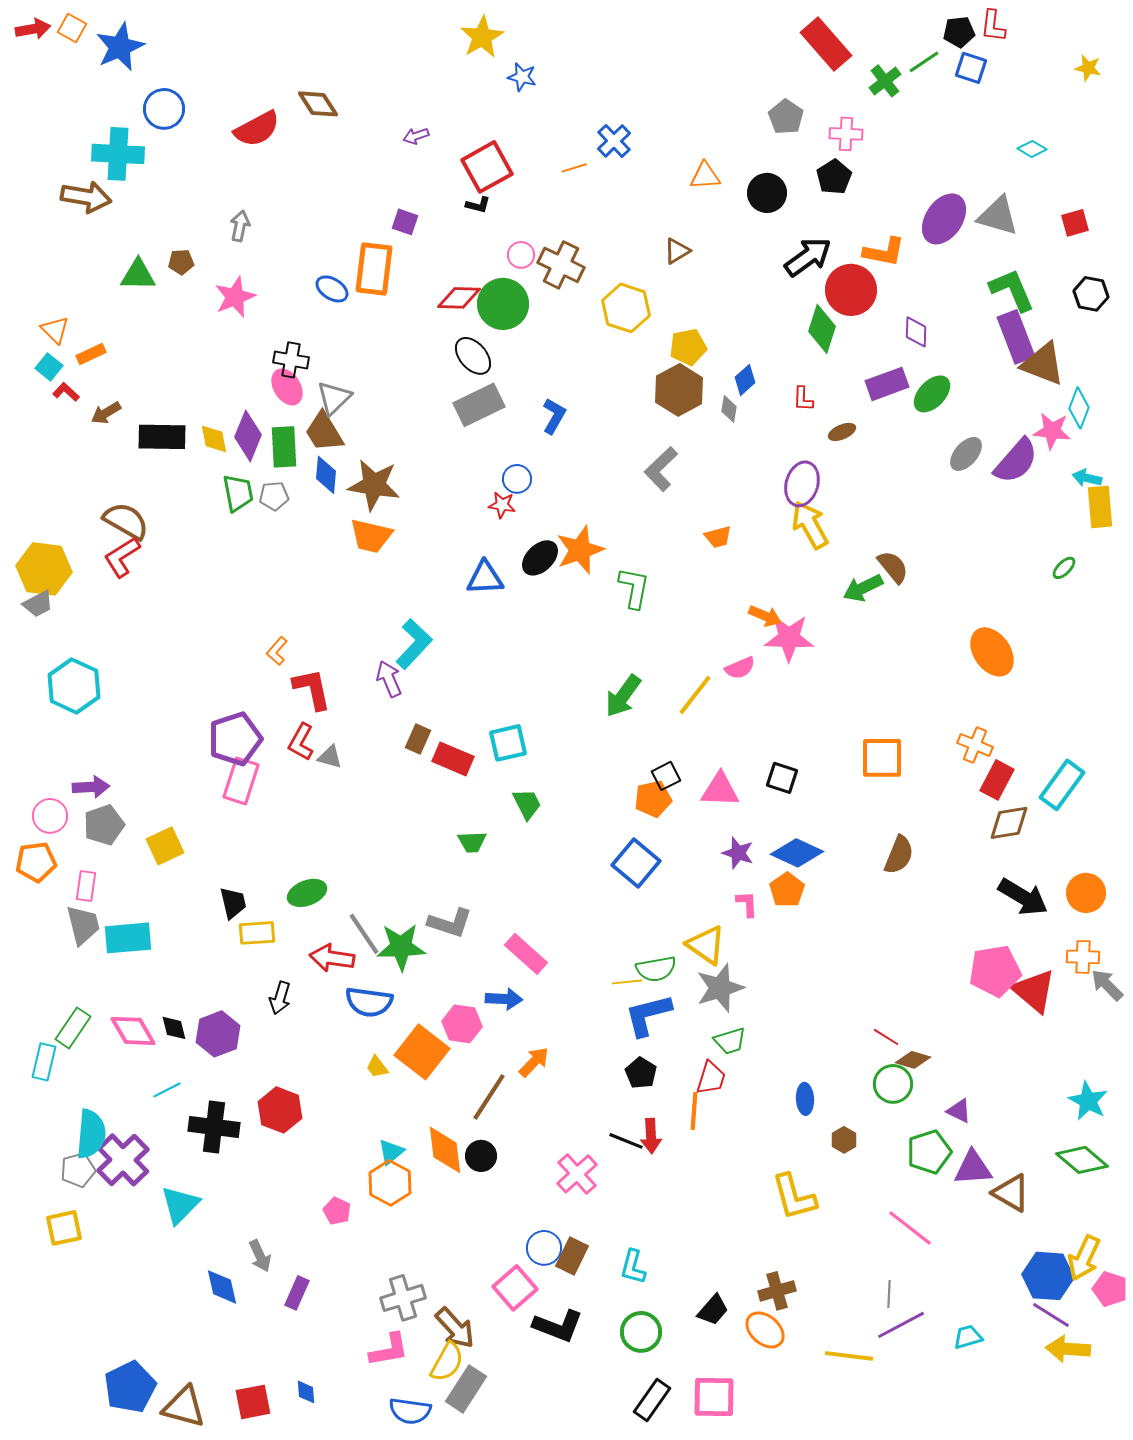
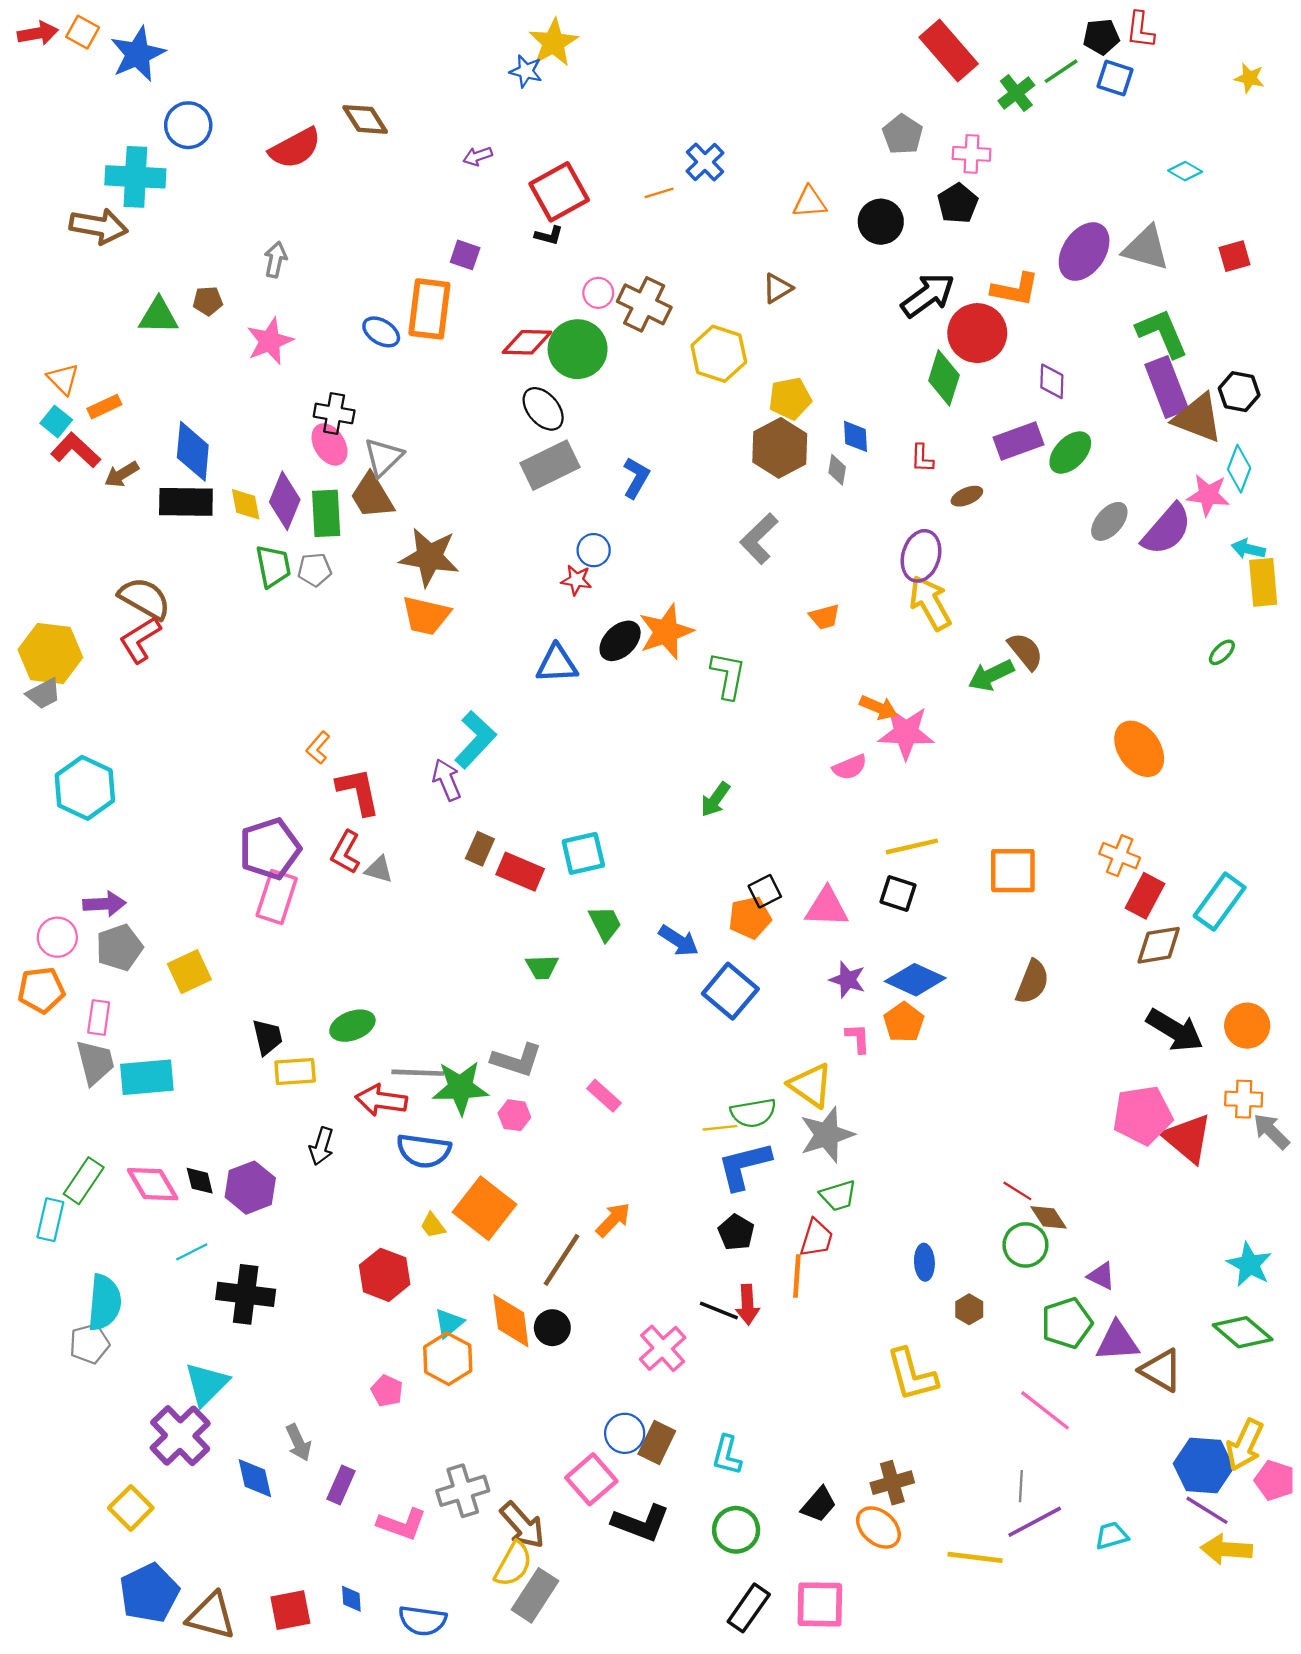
blue star: (522, 77) -> (526, 71), moved
black hexagon: (1091, 294) -> (1239, 392), moved
blue diamond: (745, 380) -> (856, 436), turned -52
red L-shape: (66, 392) -> (76, 450), size x1.6
blue diamond: (326, 475) -> (193, 451), moved, size x1.4
yellow line: (695, 695) -> (912, 846), moved, turned 39
green arrow: (623, 696) -> (715, 799), size x0.7
gray line: (364, 934) -> (418, 1073), turned -54
pink rectangle: (526, 954) -> (604, 1096), size x0.7
blue arrow: (504, 999) -> (679, 941), moved, turned 30
pink hexagon: (462, 1024) -> (514, 1115), moved, size x0.7
brown diamond: (913, 1060) -> (1048, 1217), turned 40
red hexagon: (280, 1110) -> (385, 1275), moved
purple cross: (123, 1160) -> (180, 1436), moved
yellow square: (64, 1228) -> (131, 1508), moved, turned -33
pink L-shape: (389, 1350) -> (402, 1524), moved, turned 30
blue semicircle: (410, 1411) -> (423, 1621), moved

